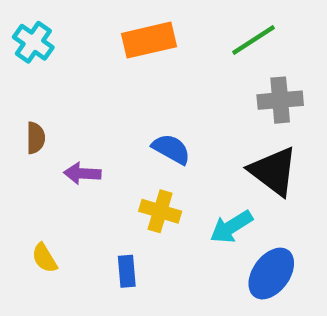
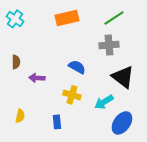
gray cross: (280, 100) -> (109, 45), moved
yellow semicircle: (44, 258) -> (20, 116), turned -136

